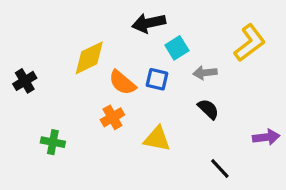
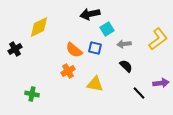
yellow L-shape: (250, 43) -> (158, 39), moved
yellow diamond: (89, 58) -> (39, 27), moved
green cross: (53, 142) -> (32, 94), moved
black line: (220, 169) -> (139, 93), moved

